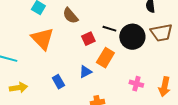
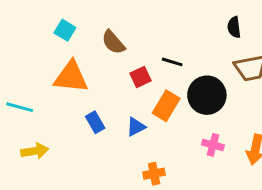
black circle: (132, 37) -> (207, 95), moved
orange triangle: (42, 39) -> (71, 77), turned -40
blue rectangle: (58, 82) -> (95, 122), moved

